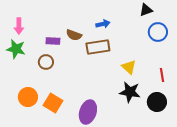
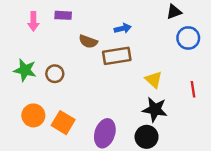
pink arrow: (19, 26) -> (33, 21), moved
purple rectangle: (53, 41) -> (63, 15), moved
green star: (16, 49) -> (25, 70), moved
black circle: (157, 102) -> (147, 137), moved

